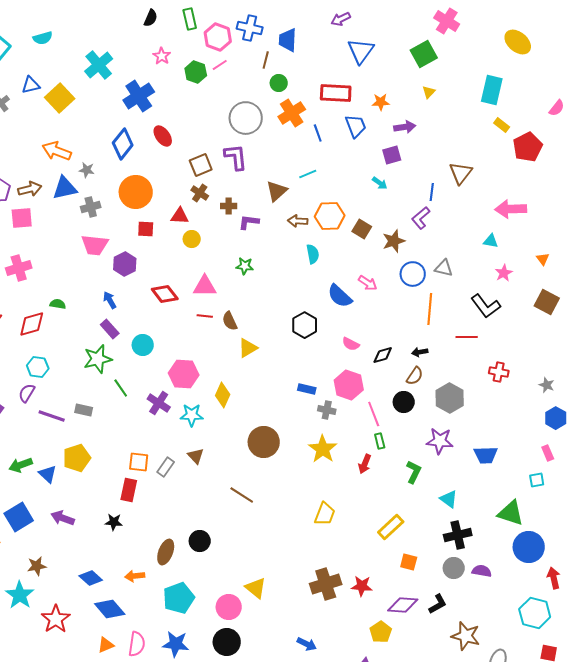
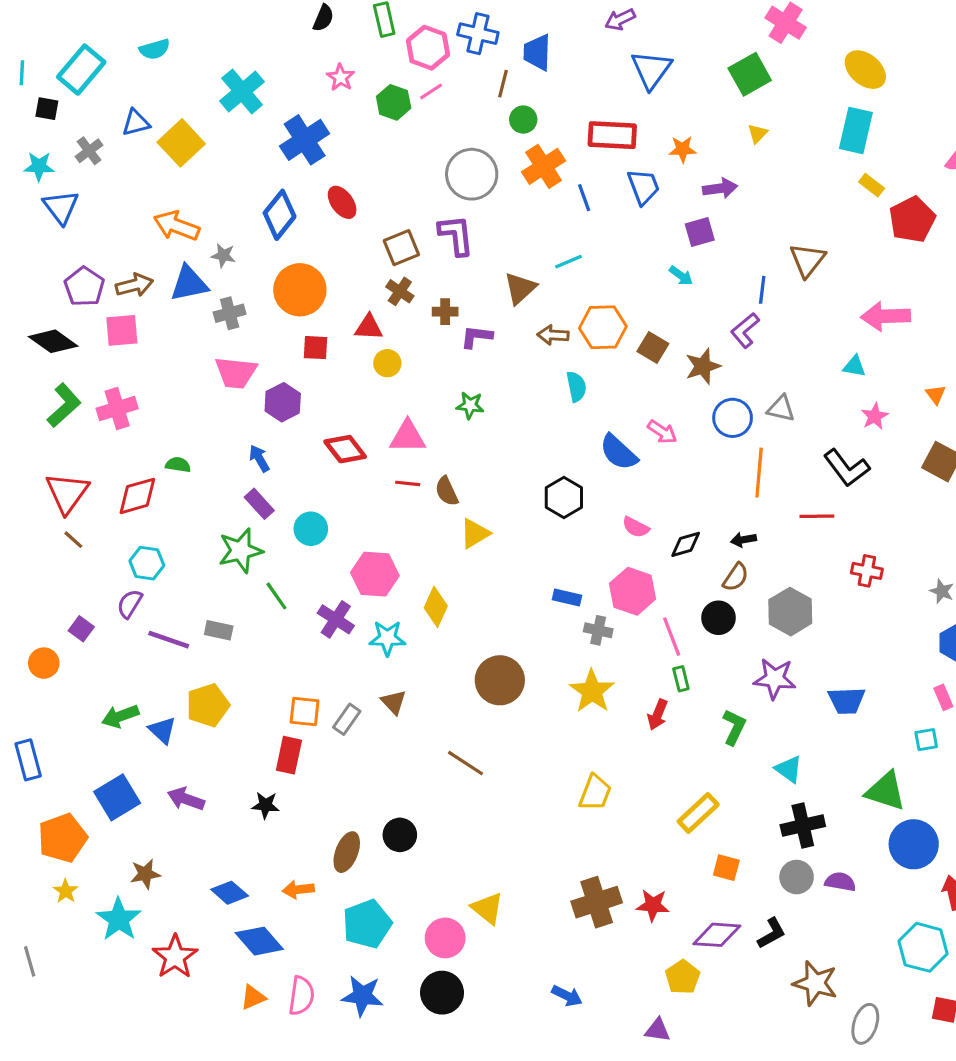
yellow ellipse: (518, 42) -> (865, 70), moved

